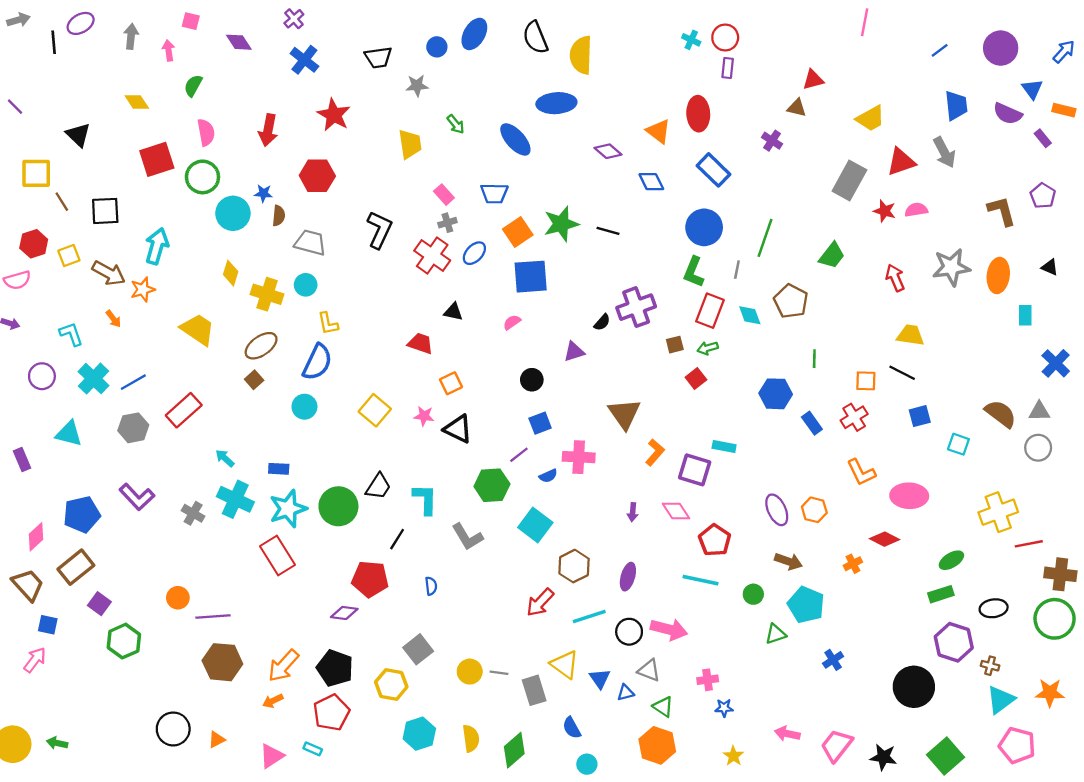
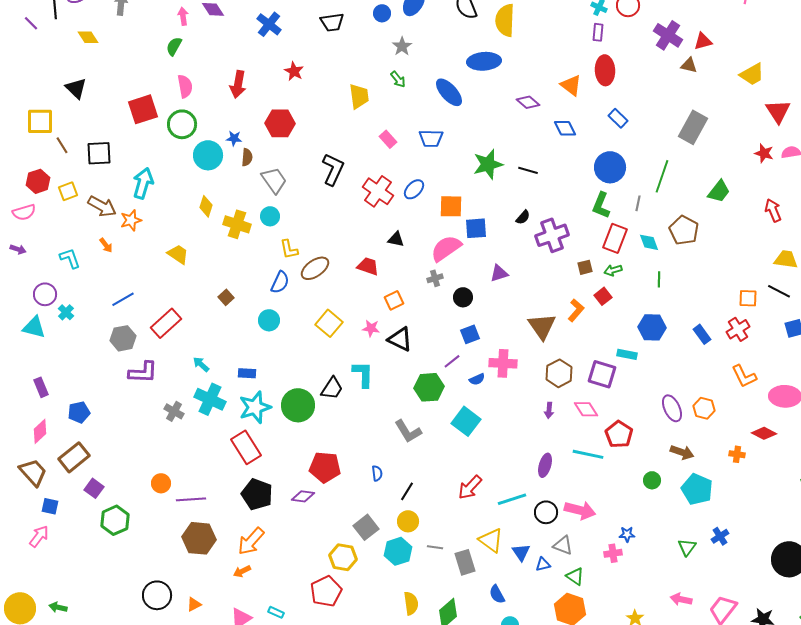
pink arrow: (168, 50) -> (183, 16), moved
purple rectangle: (728, 68) -> (598, 32), moved
gray star: (417, 86) -> (402, 46), moved, turned -30
yellow diamond: (137, 102) -> (88, 37), moved
purple line: (15, 107) -> (31, 23), moved
red star: (334, 115) -> (294, 71), size x0.7
purple cross: (772, 141) -> (668, 35), moved, size x1.6
red triangle: (901, 162) -> (778, 111), turned -44
blue rectangle: (713, 170) -> (618, 118), size x0.7
gray rectangle: (849, 180) -> (693, 127), moved
gray cross: (447, 223) -> (435, 278), moved
orange square: (518, 232) -> (451, 206), moved, turned 35
gray trapezoid: (310, 243) -> (274, 180), turned 40
blue square: (531, 277) -> (476, 228), moved, size x0.7
pink semicircle: (512, 322) -> (446, 248), size x2.0
black semicircle: (602, 322) -> (523, 217), moved
yellow trapezoid: (198, 329) -> (178, 254), size x0.7
brown ellipse: (261, 346) -> (315, 268), moved
green line: (814, 359) -> (659, 279), moved
blue semicircle: (317, 362) -> (280, 282), size x0.7
cyan cross: (93, 379) -> (66, 312), moved, size x0.6
blue hexagon: (776, 394) -> (652, 327), moved
cyan triangle: (69, 434) -> (34, 327), moved
orange L-shape: (655, 452) -> (576, 310), moved
purple rectangle: (22, 459) -> (41, 387), moved
purple L-shape: (137, 497) -> (143, 372), moved, turned -44
cyan L-shape: (425, 499) -> (363, 374), moved
blue pentagon: (82, 515) -> (79, 412), size x0.7
black line: (397, 539) -> (407, 491), moved
orange cross: (853, 564) -> (737, 454), turned 35
brown hexagon: (574, 566) -> (559, 373), moved
cyan line: (701, 580) -> (588, 454), moved
green triangle: (776, 634) -> (687, 547), moved, turned -36
black pentagon: (335, 668) -> (257, 494), moved
yellow circle: (470, 672) -> (408, 521), moved
blue star: (724, 708) -> (627, 534), moved
red pentagon: (331, 713) -> (326, 591), moved
cyan hexagon: (419, 734) -> (398, 551), moved

